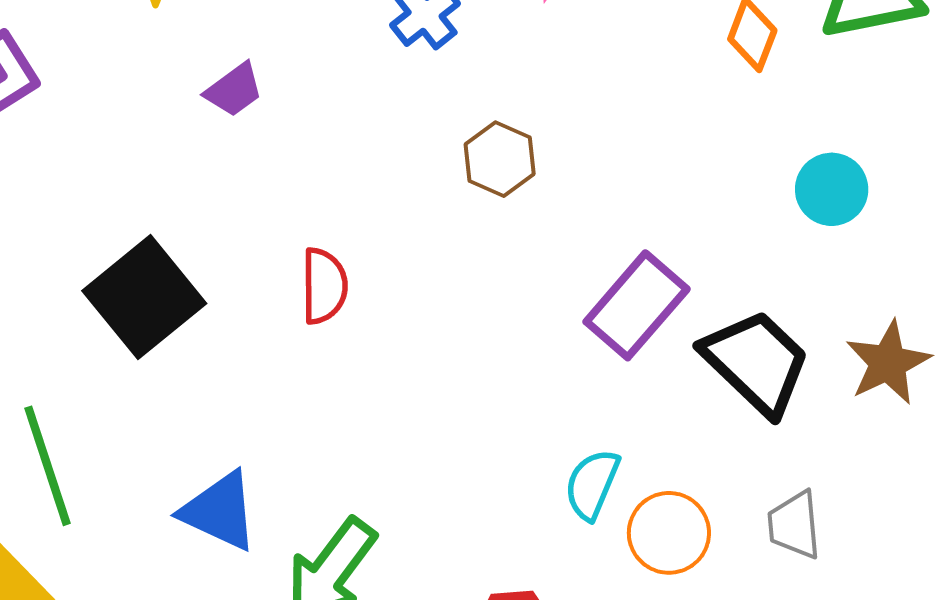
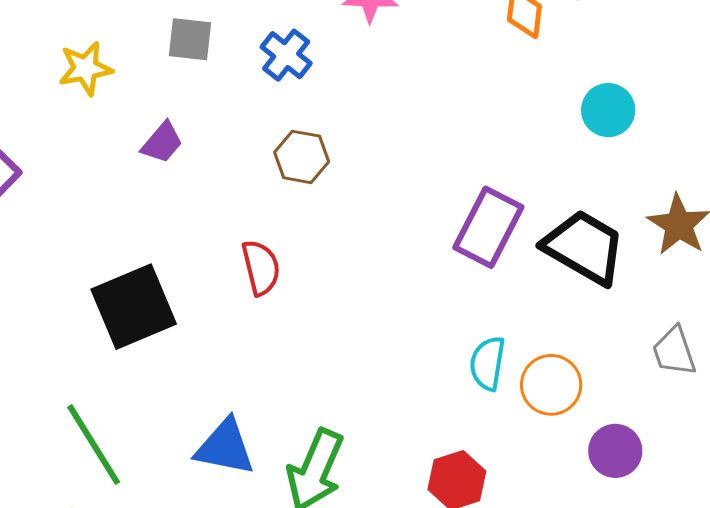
brown hexagon: (500, 159) -> (302, 157), moved
black square: (144, 297) -> (134, 307), turned 30
gray trapezoid: (794, 525) -> (674, 351), moved

